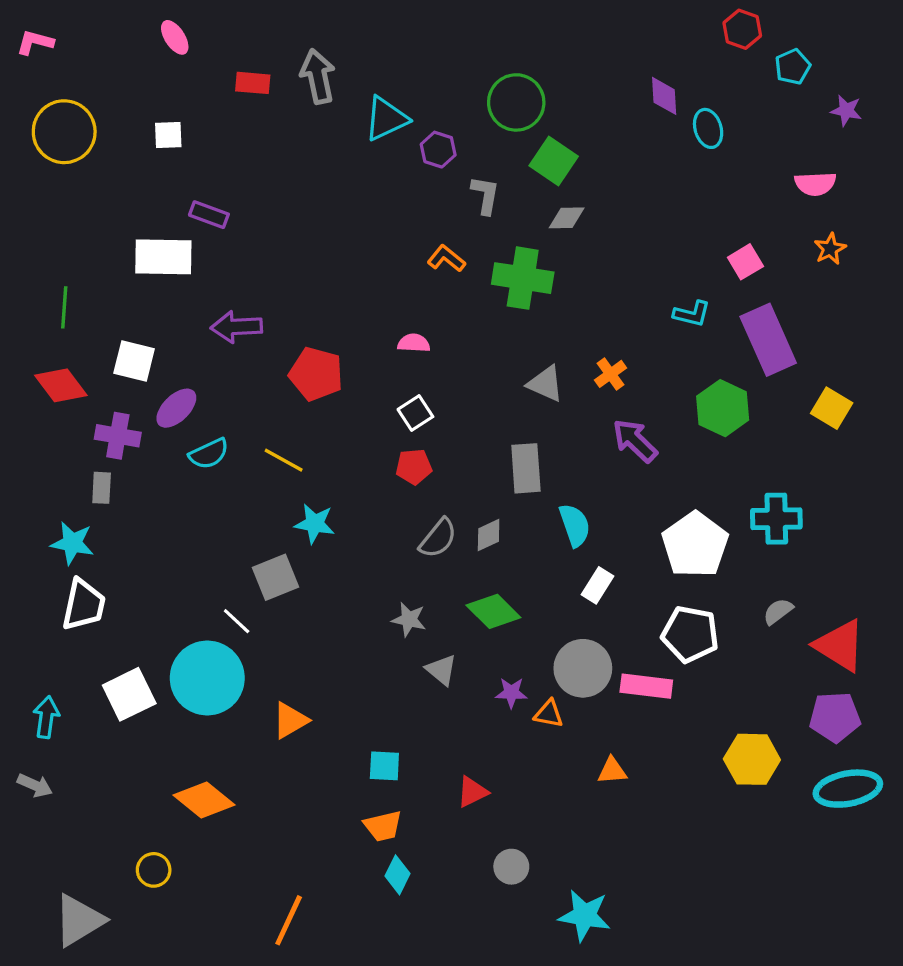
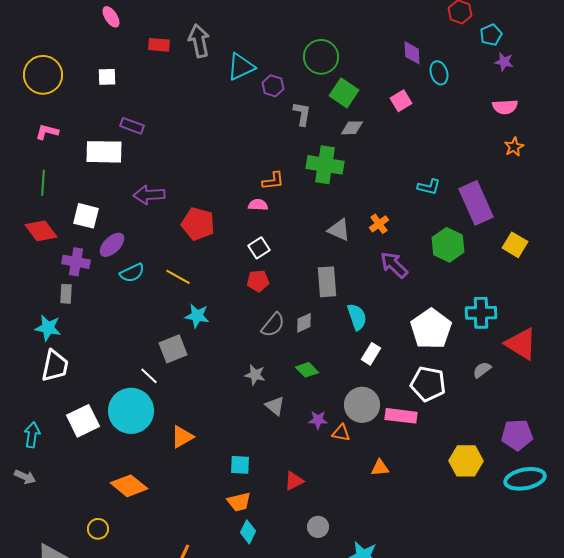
pink L-shape: (35, 42) -> (47, 132), moved
purple star: (846, 111) -> (504, 62), moved
orange L-shape: (446, 259) -> (273, 181), moved, turned 135
pink square: (745, 262) -> (401, 101), moved
green diamond: (493, 611) -> (307, 370), size x0.7
red triangle: (840, 646) -> (521, 344), moved

